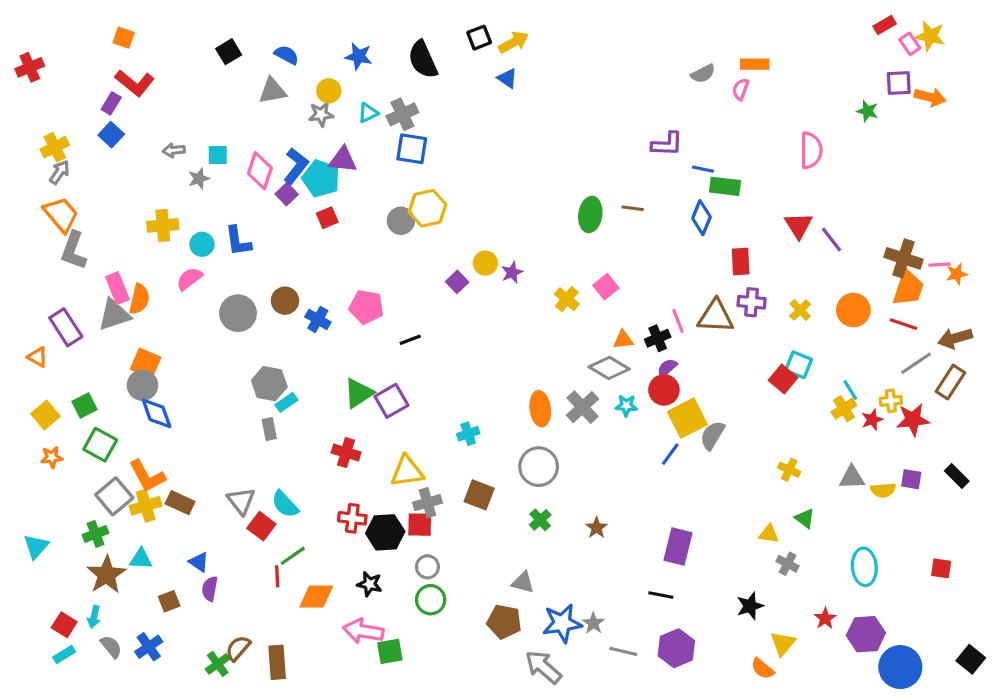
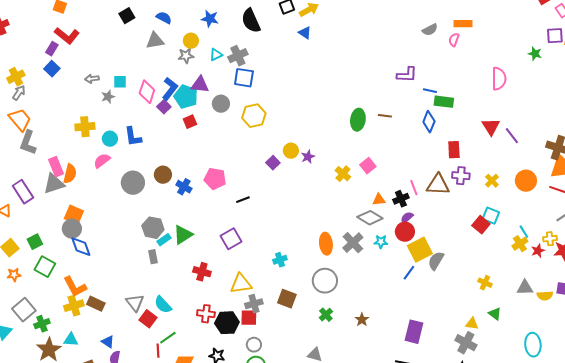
gray circle: (401, 221) -> (221, 104), moved
green triangle: (359, 393) -> (183, 235), moved
gray square: (114, 496) -> (24, 310), moved
gray cross: (788, 564) -> (466, 343), moved, size x1.5

